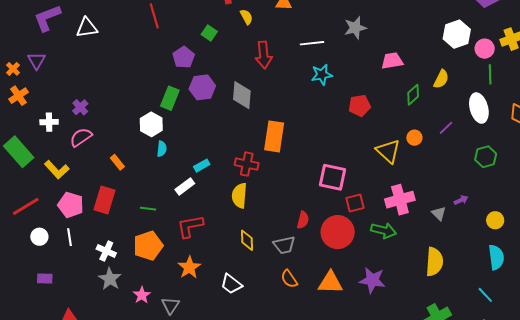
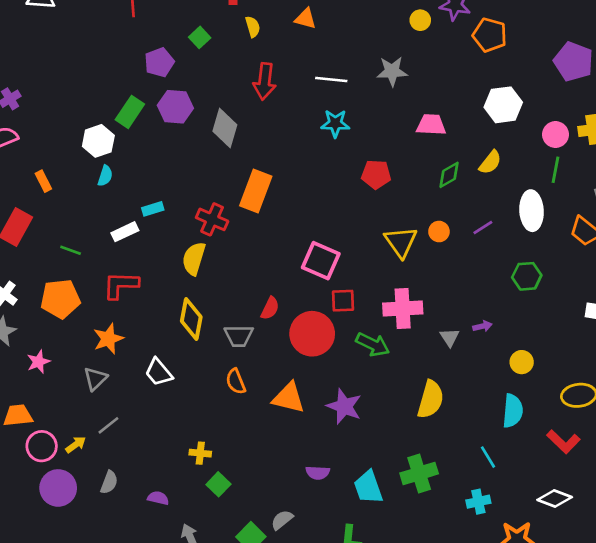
white hexagon: (457, 34) -> (503, 105), moved
yellow diamond: (247, 240) -> (191, 319), size x1.4
gray triangle: (170, 306) -> (95, 379), moved

